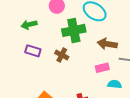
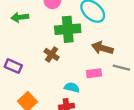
purple rectangle: (33, 51) -> (13, 66), moved
cyan semicircle: (115, 84) -> (72, 87), moved

